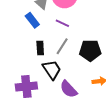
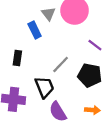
purple line: (62, 23) -> (95, 45), moved
black rectangle: (40, 48) -> (17, 58), moved

